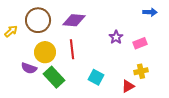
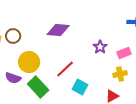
brown circle: (38, 20) -> (13, 36), moved, size x0.6
red line: (72, 49) -> (65, 69), moved, turned 54
yellow cross: (141, 71) -> (120, 74), moved

